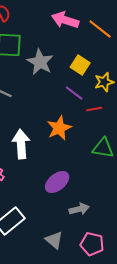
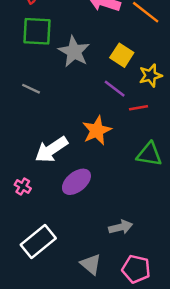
white arrow: (21, 144) -> (51, 150), turned -120
purple ellipse: (57, 182) -> (76, 182), moved

